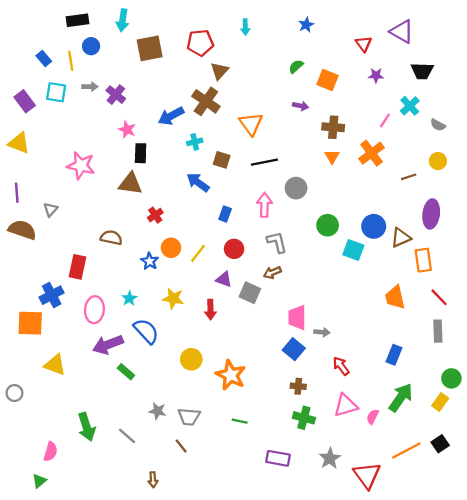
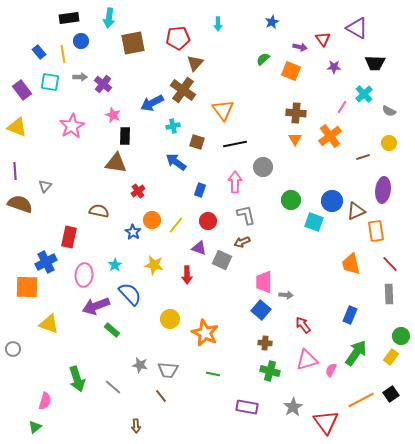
purple arrow: (301, 106) -> (300, 47), moved
pink star: (81, 166) -> (72, 126), moved, turned 30

